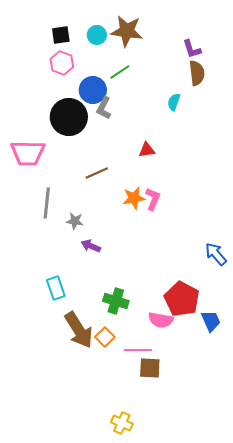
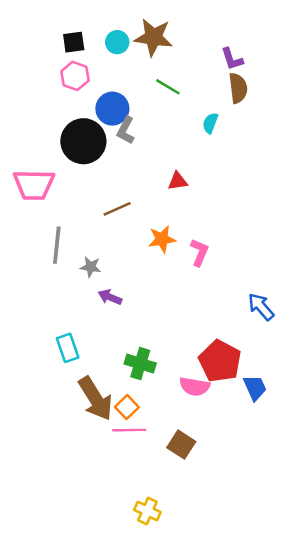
green line: (120, 72) -> (168, 87), moved, turned 65
pink L-shape: (153, 199) -> (199, 252), moved
pink line: (138, 350) -> (129, 430), moved
brown square: (150, 368) -> (181, 445), turned 30

